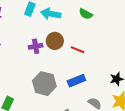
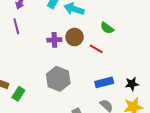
green semicircle: (86, 14) -> (107, 28), moved
blue rectangle: (76, 81) -> (104, 82), moved

